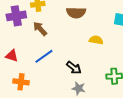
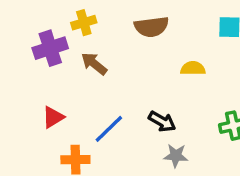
red triangle: (12, 56) -> (53, 117), turned -40
blue line: (44, 56) -> (109, 129), moved

